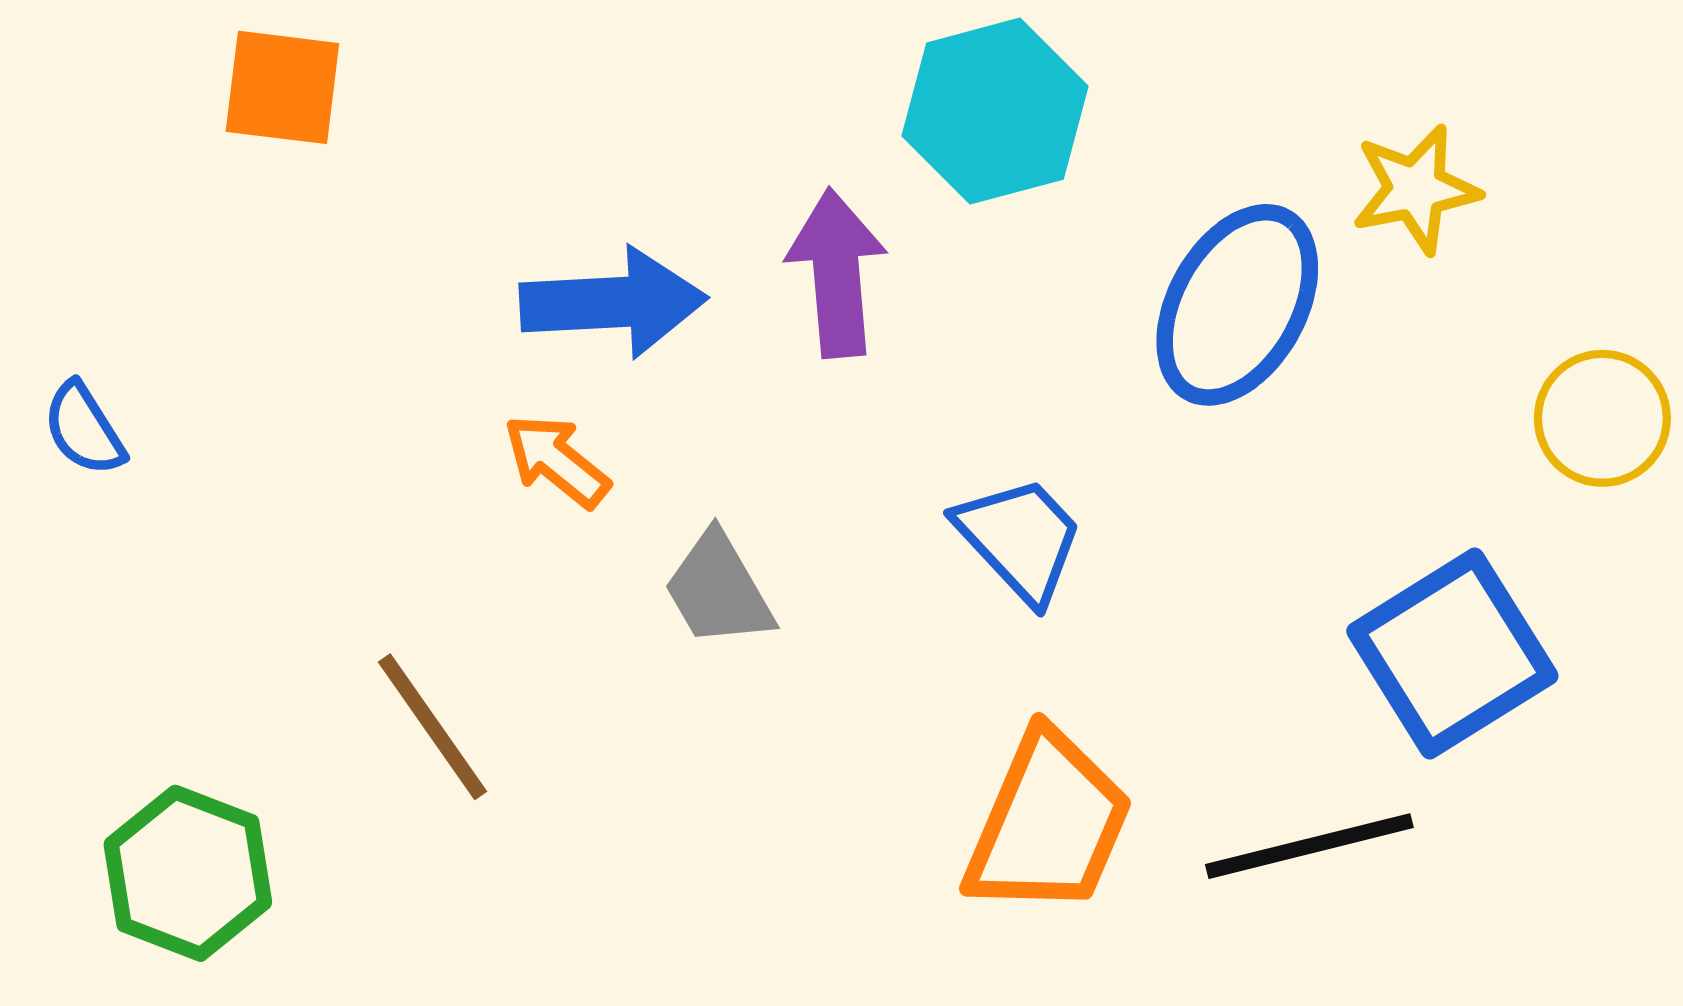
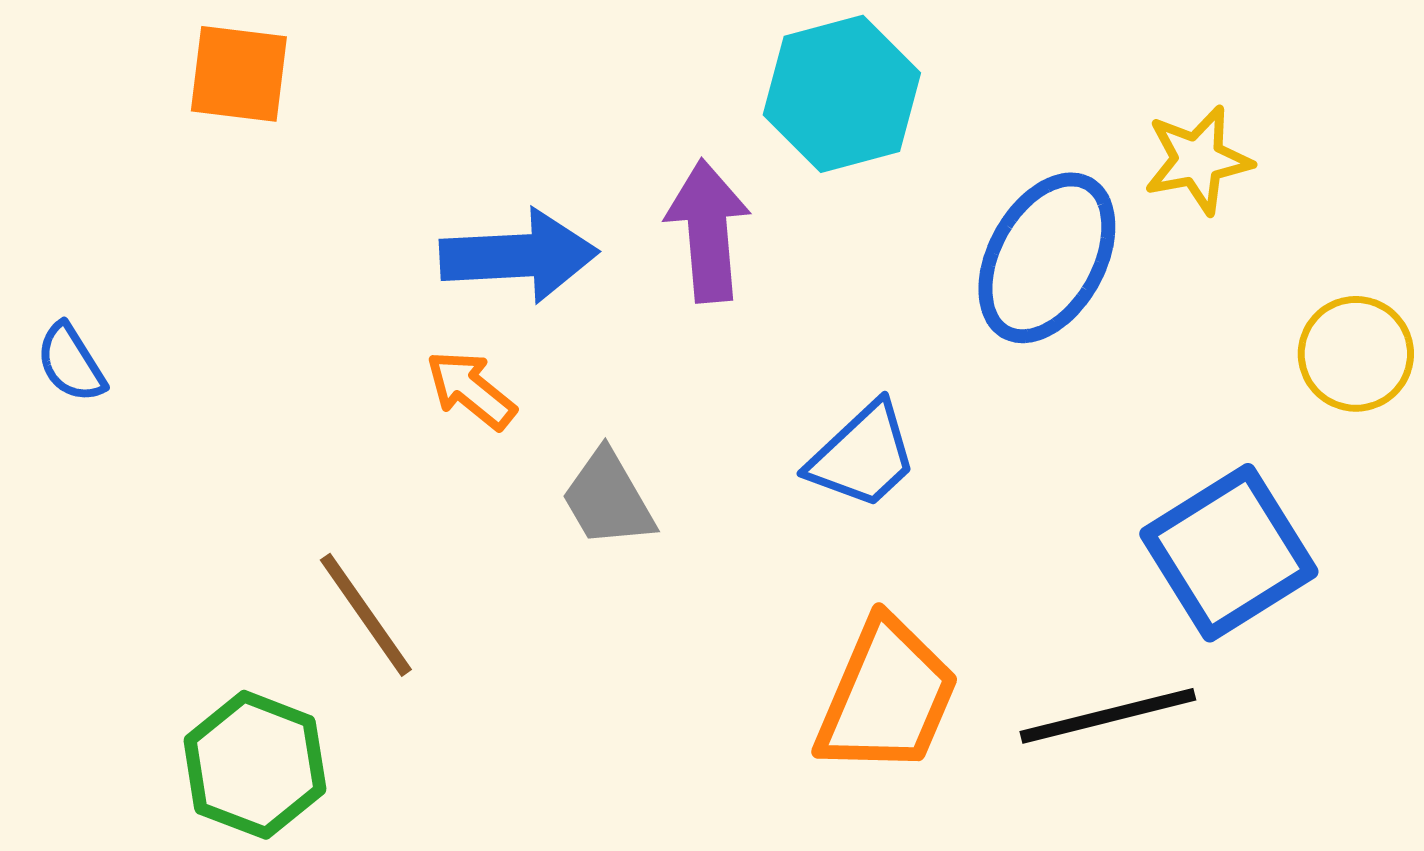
blue trapezoid: (1020, 539) -> (863, 456), turned 90
green hexagon: (188, 873) -> (255, 765), moved

